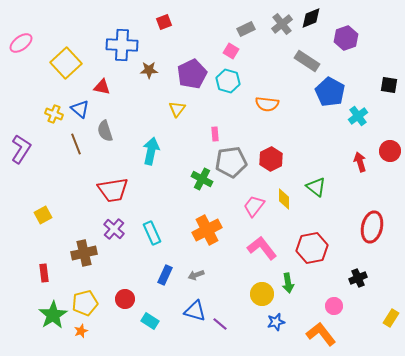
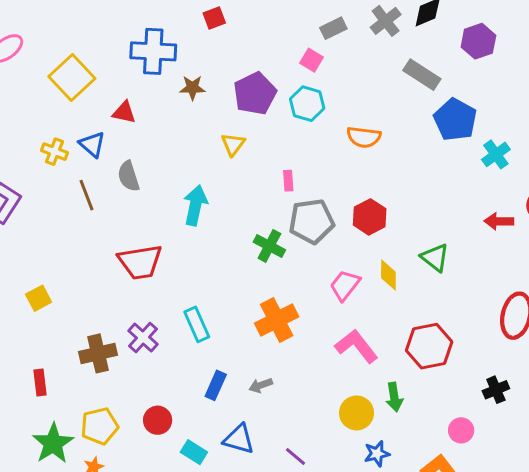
red arrow: (360, 162) -> (499, 221), turned -72
purple cross: (114, 229) -> (143, 337), moved
blue triangle: (195, 311) -> (239, 439), moved

